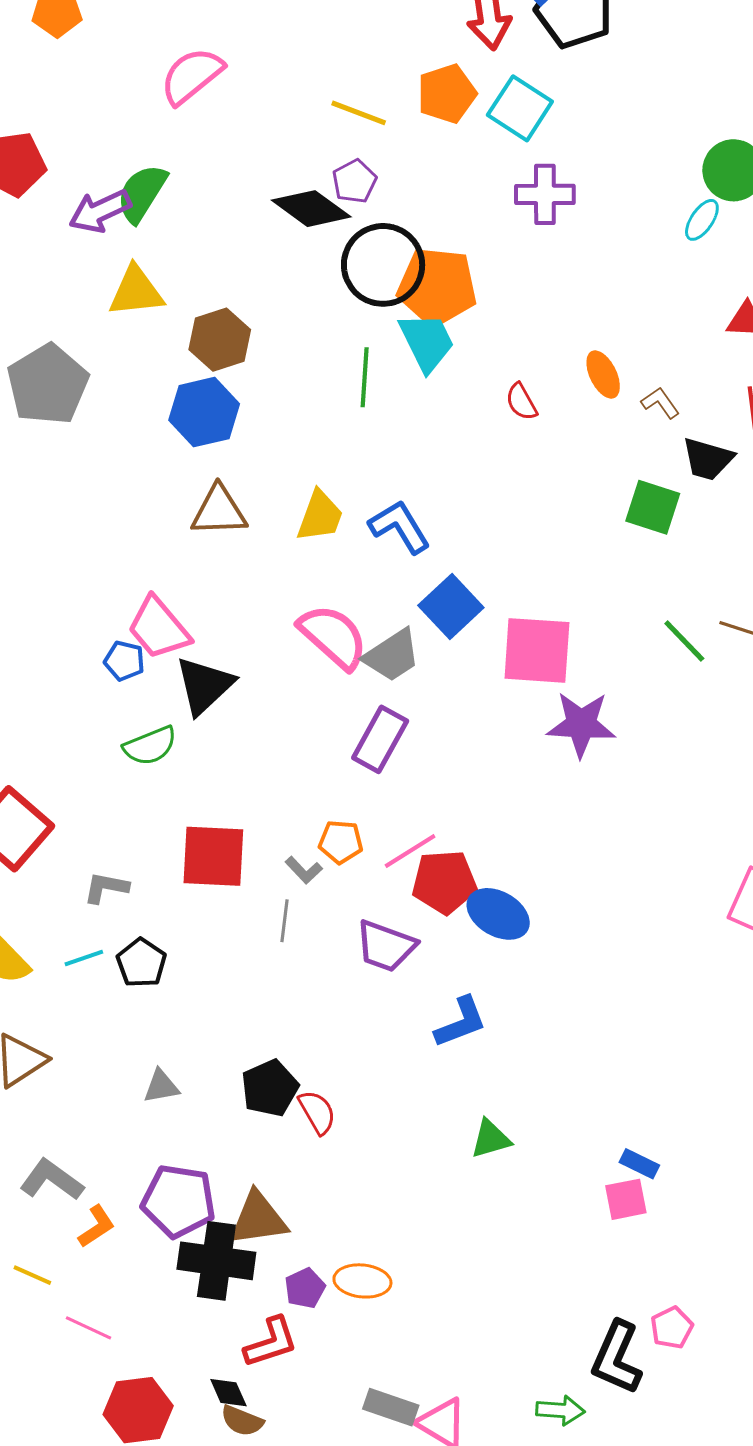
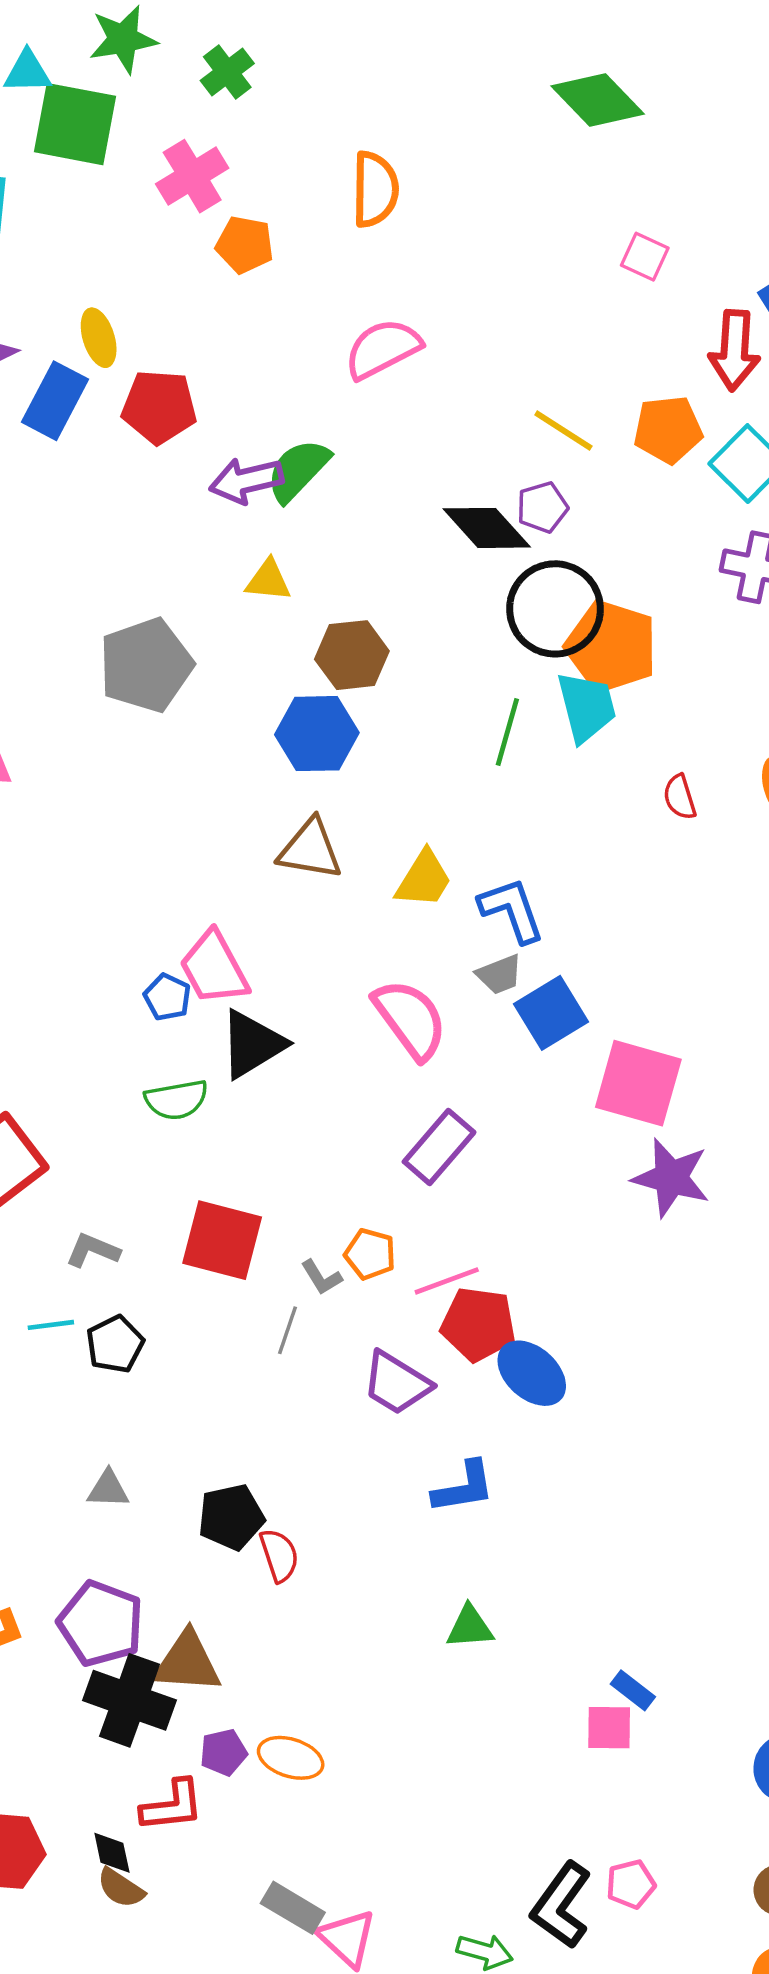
yellow triangle: (136, 291) -> (268, 580), size x0.7
gray trapezoid: (392, 655) -> (499, 974), moved, size x0.7

